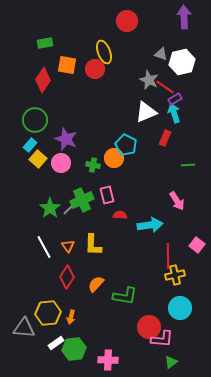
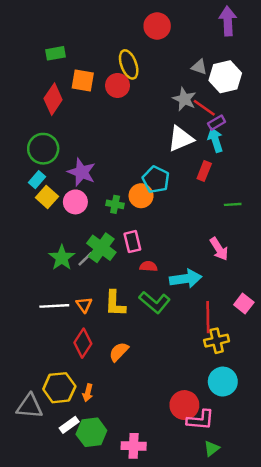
green cross: (82, 200) -> (101, 248), turned -30
white line: (44, 247) -> (54, 306), turned -65
green L-shape: (125, 296) -> (155, 302), moved, turned 30

